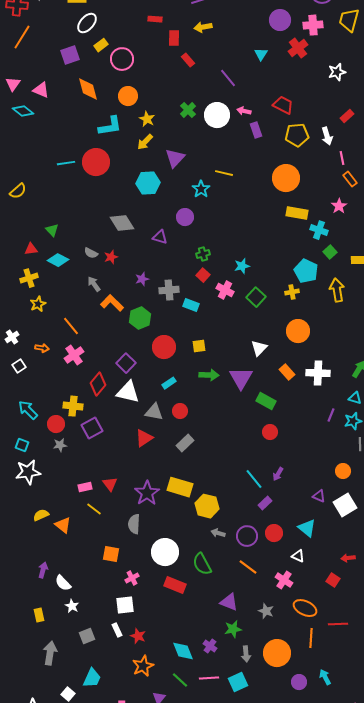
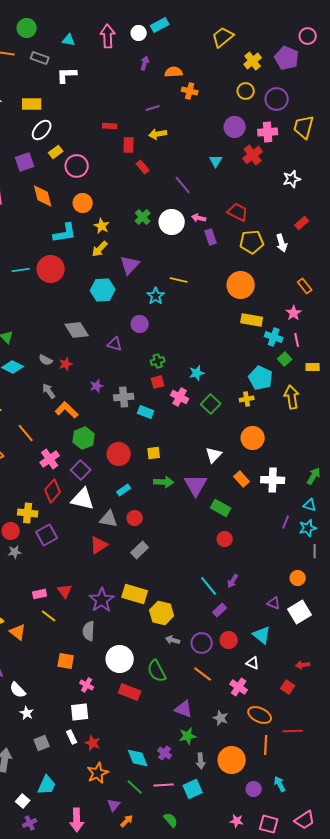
pink line: (342, 158) -> (297, 340), moved
red square: (203, 275) -> (158, 382), turned 32
green hexagon: (140, 318) -> (84, 438), moved
pink cross: (74, 355) -> (50, 459), moved
pink cross: (132, 578) -> (87, 685), turned -32

